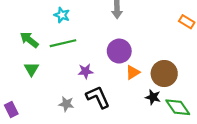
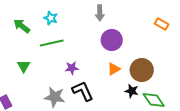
green arrow: (29, 40) -> (22, 26), moved
purple circle: (119, 51) -> (112, 40), moved
gray star: (66, 104) -> (55, 97), size x1.5

